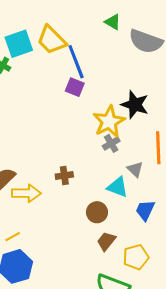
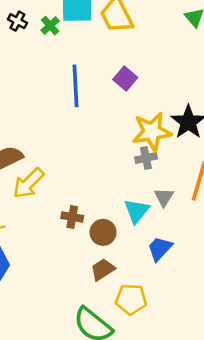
blue line: (76, 62) -> (75, 86), moved
brown cross: (64, 176) -> (72, 217), moved
cyan triangle: (118, 187) -> (137, 211), turned 30
yellow arrow: (26, 193) -> (29, 183), turned 116

